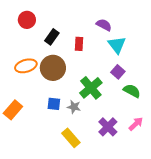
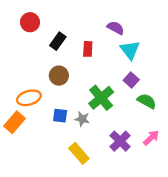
orange ellipse: (26, 66) -> (29, 98), moved
brown circle: (53, 68) -> (59, 76), size x0.7

